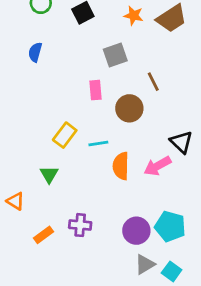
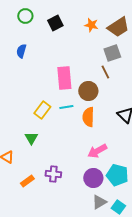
gray square: (115, 55) -> (112, 53), moved
pink rectangle: (96, 90) -> (64, 78), size x1.6
cyan line: (98, 143) -> (66, 107), moved
orange semicircle: (121, 166) -> (88, 117), moved
pink arrow: (157, 166) -> (97, 151), moved

